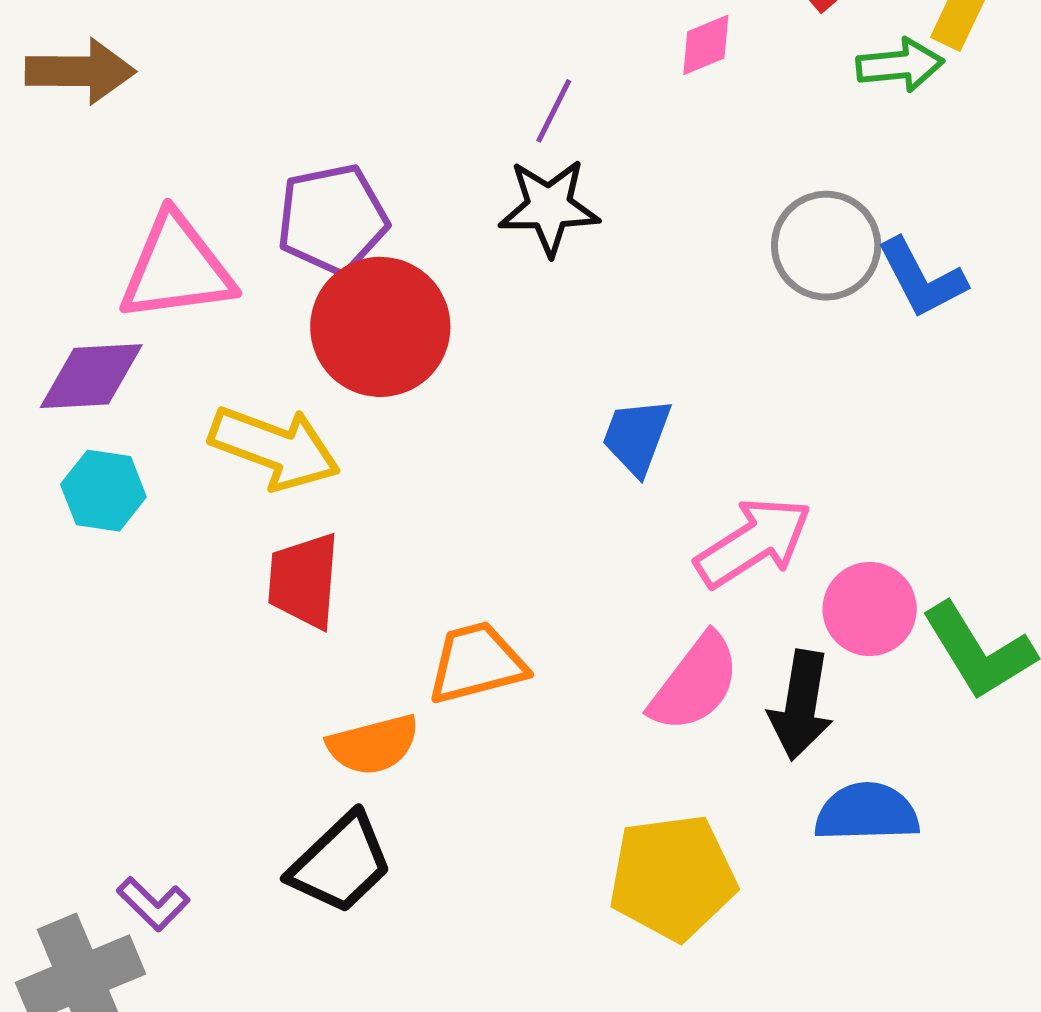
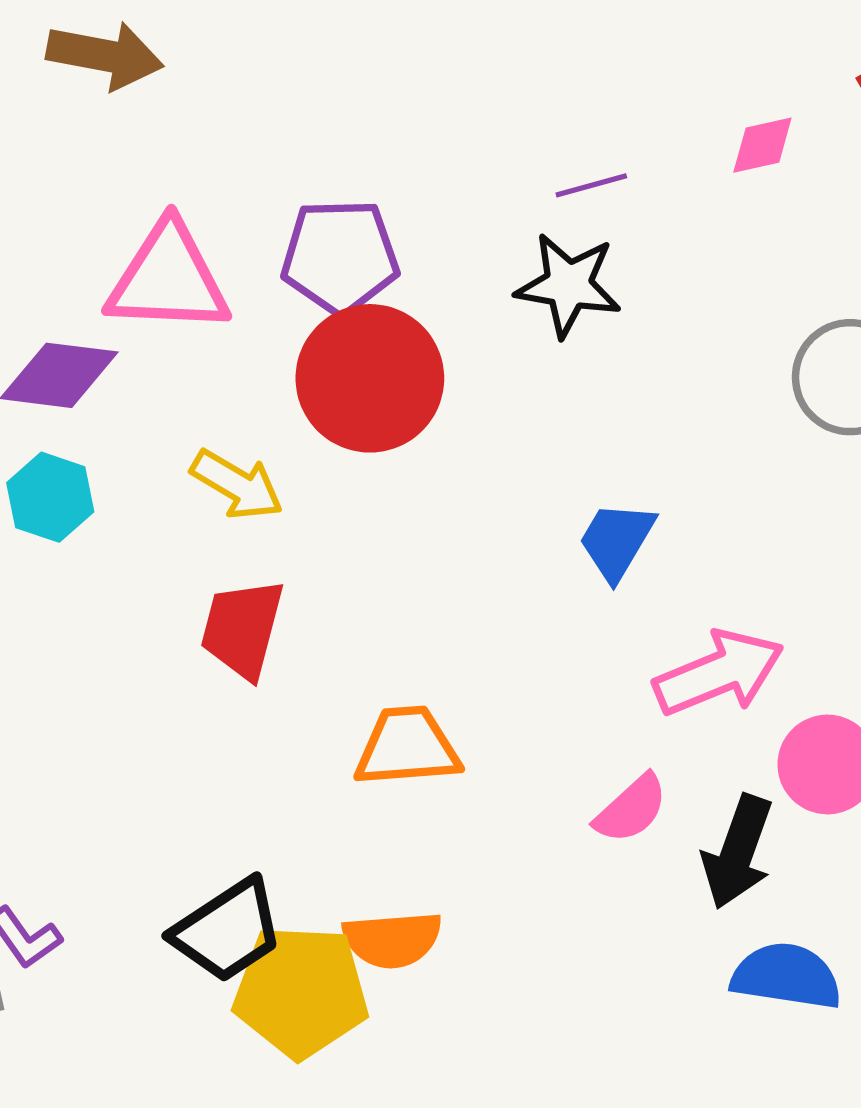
purple line: (554, 111) -> (591, 185), turned 38
yellow arrow: (275, 448) -> (237, 485), size x0.7
pink semicircle: (695, 683) -> (631, 809), size x0.7
orange semicircle: (373, 745) -> (392, 940), moved
yellow pentagon: (673, 877) -> (301, 992), moved

